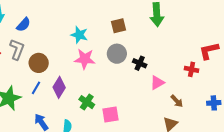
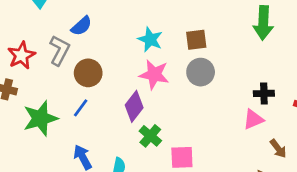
blue semicircle: (23, 25) -> (81, 26), moved
brown square: (118, 26) -> (196, 40), moved
black cross: (140, 63) -> (264, 93), moved, turned -32
purple diamond: (59, 87) -> (134, 106), moved

